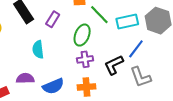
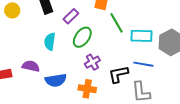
green ellipse: (82, 35) -> (82, 37), moved
blue line: (136, 49) -> (143, 64), turned 48
purple cross: (85, 59) -> (92, 62), turned -35

